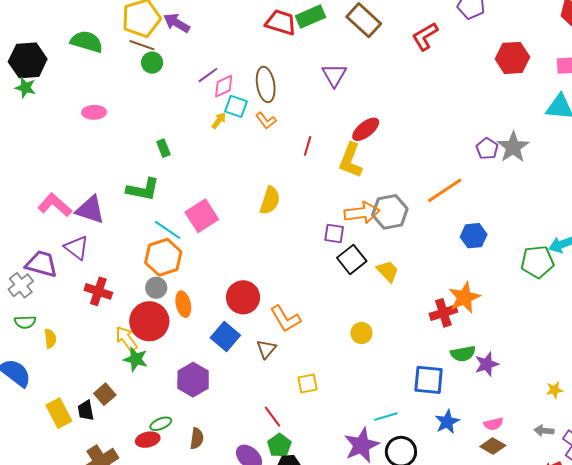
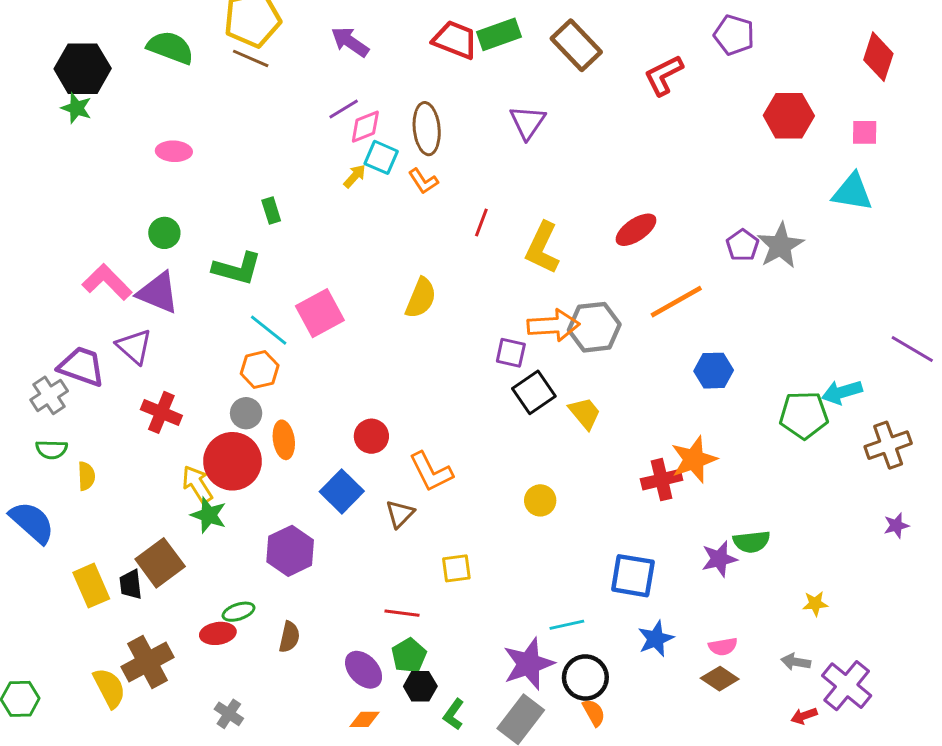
purple arrow: (177, 23) -> (350, 42), moved
green circle: (152, 63) -> (164, 233), moved
red ellipse: (366, 129) -> (636, 230), moved
orange hexagon: (163, 257) -> (260, 370), size x0.7
red circle: (243, 297) -> (371, 436), size x0.7
green semicircle: (463, 354) -> (752, 542), moved
brown square: (105, 394) -> (160, 563), size x1.5
red line: (273, 417) -> (402, 613), turned -50

